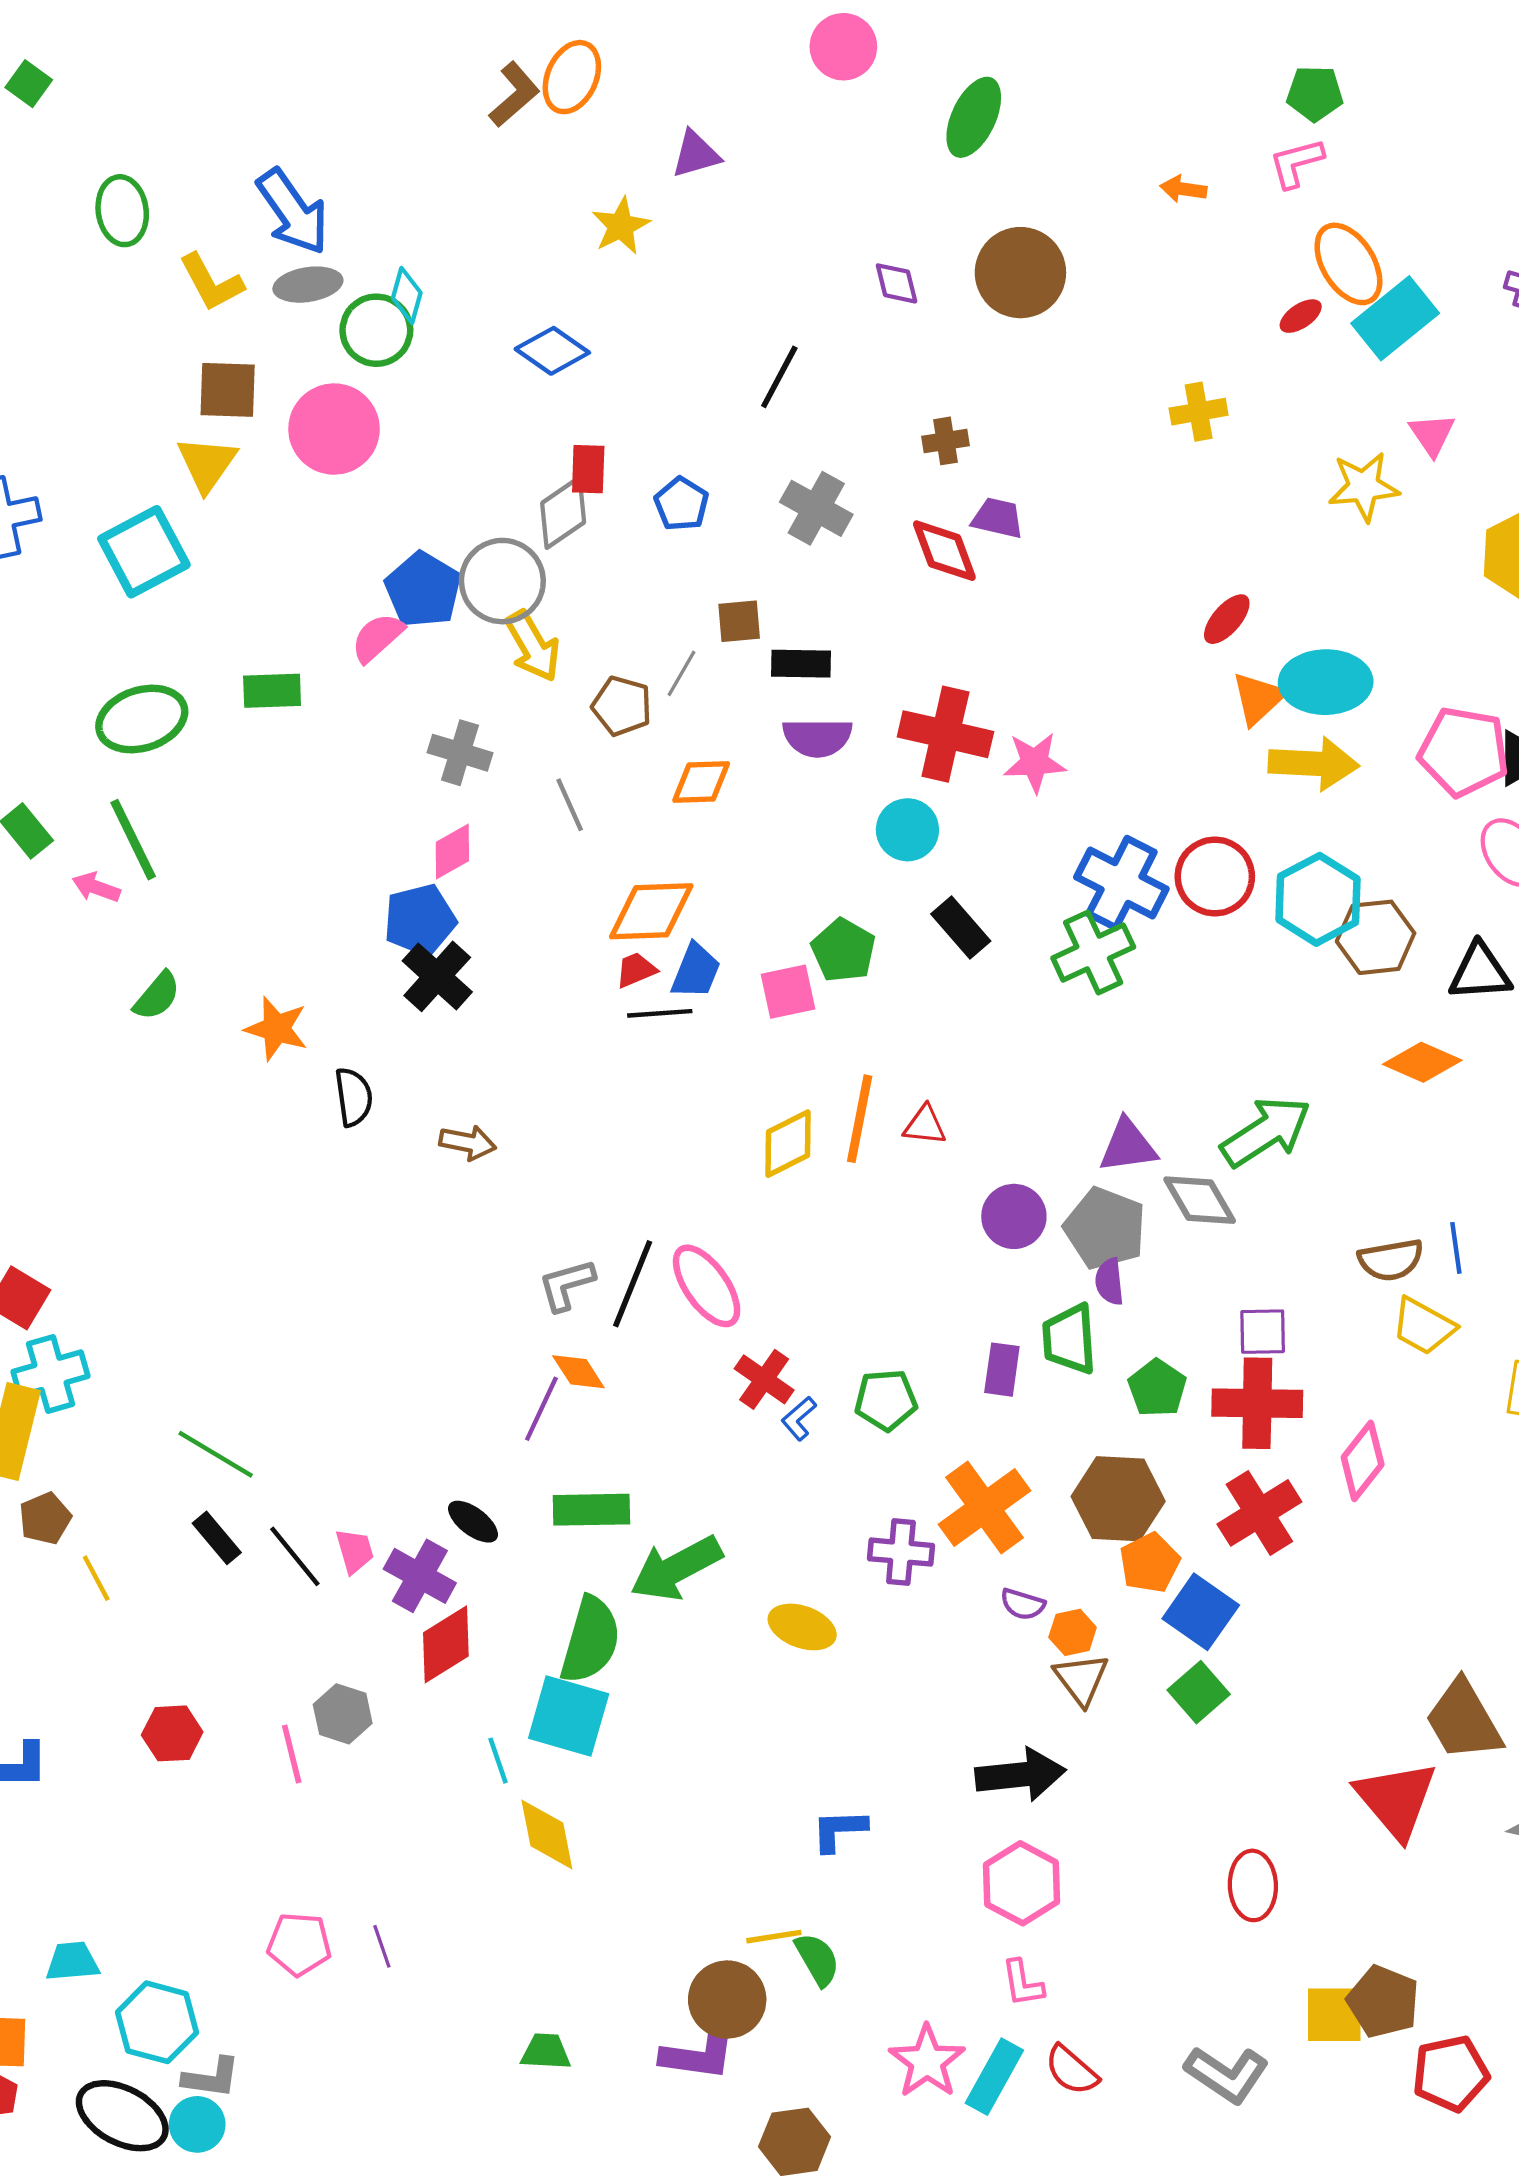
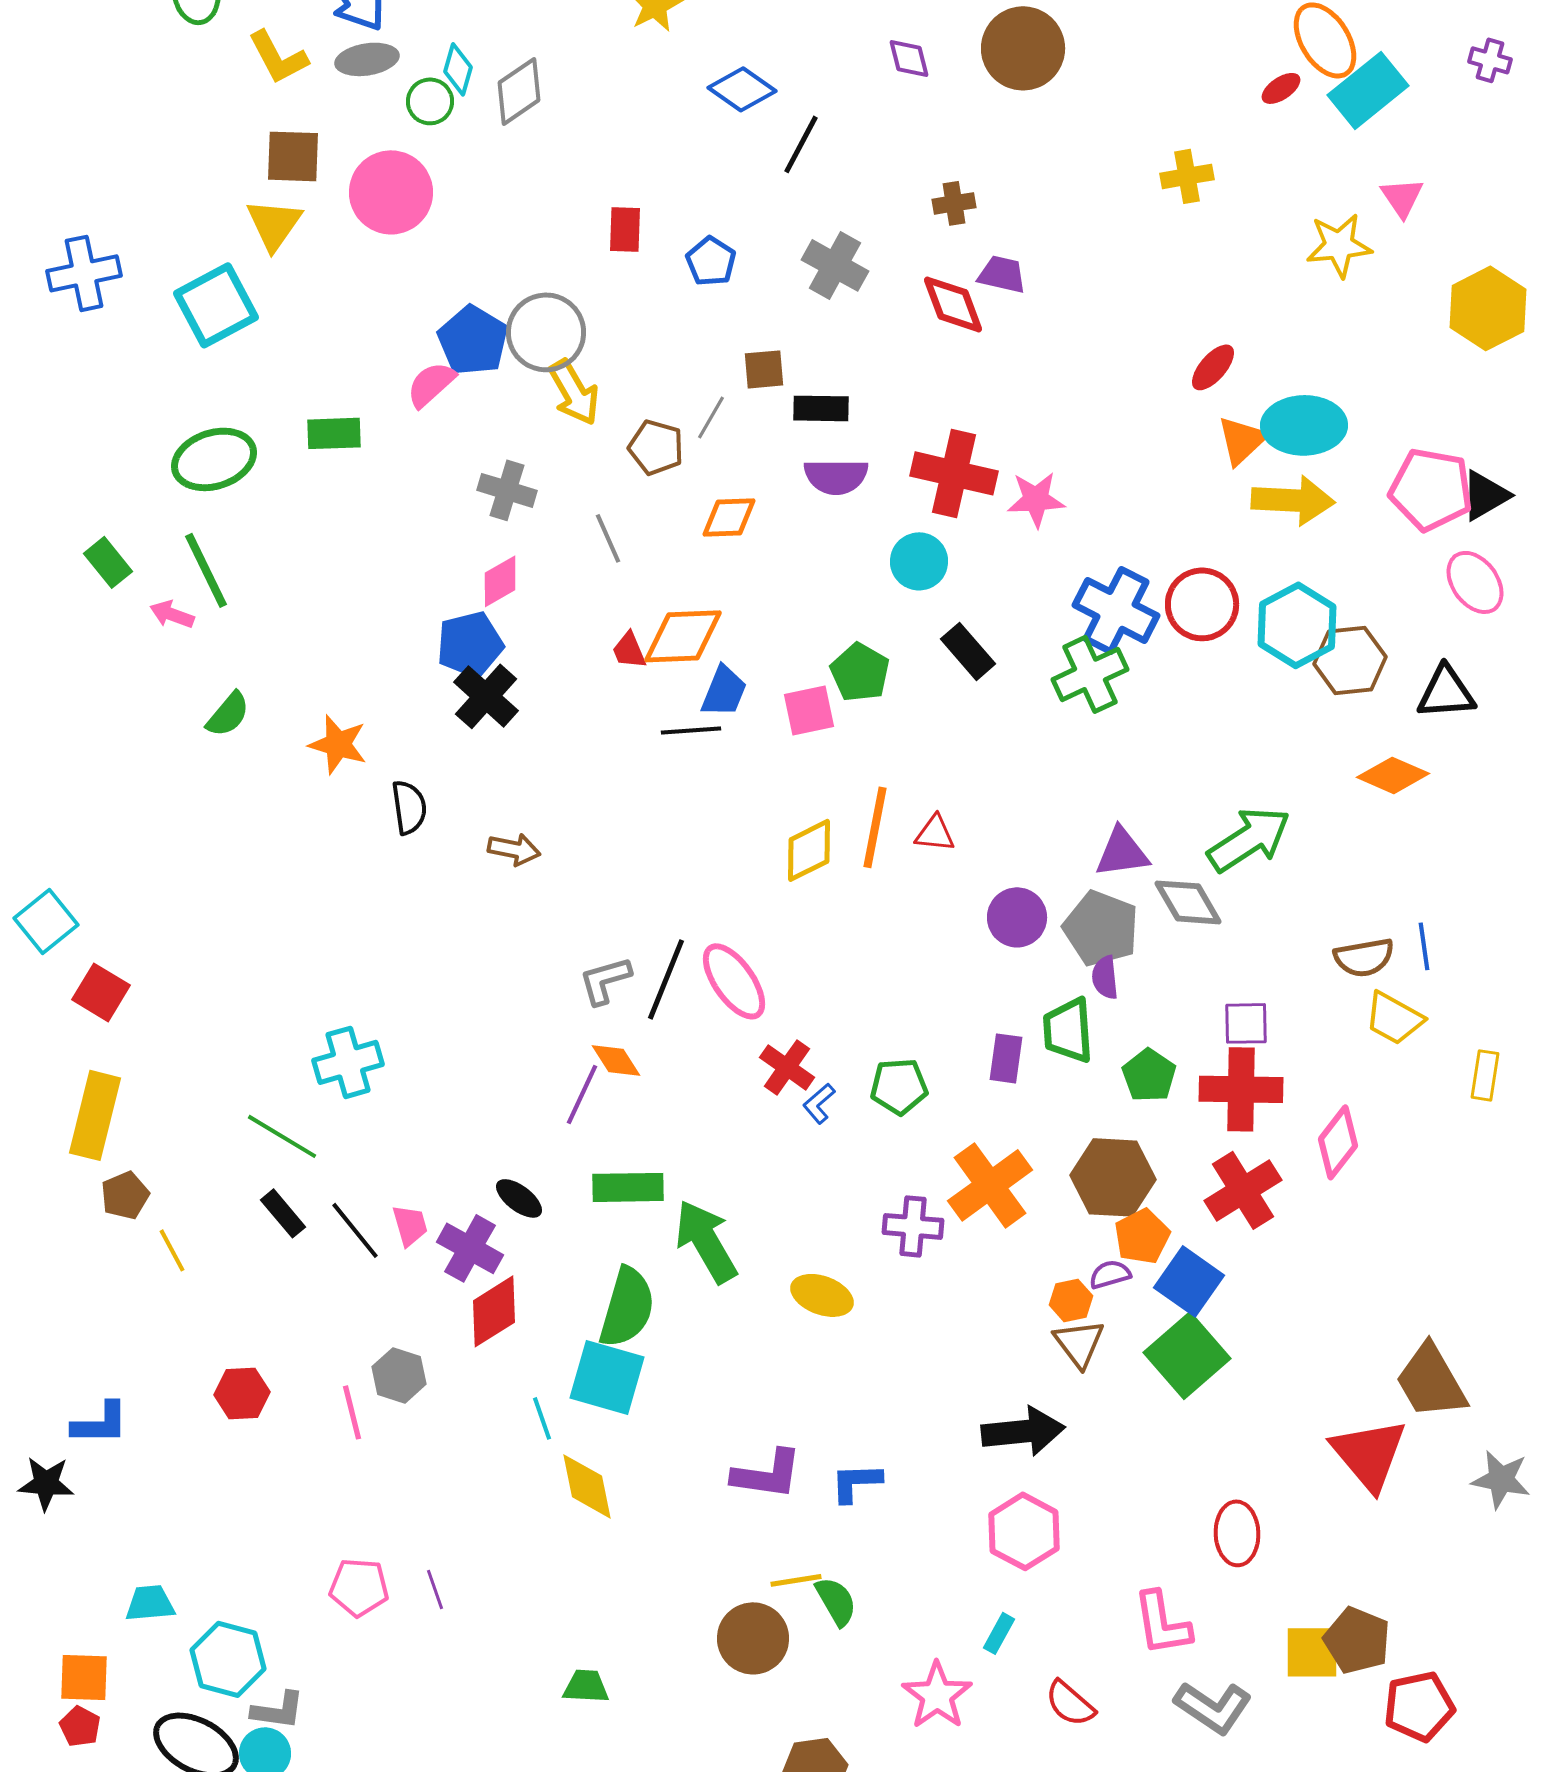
green circle: (376, 330) -> (430, 101), size x0.7
blue diamond: (552, 351) -> (742, 89), moved
gray diamond: (563, 513) -> (519, 91), moved
red trapezoid: (636, 970) -> (629, 650), moved, turned -90
cyan cross: (51, 1374) -> (348, 1062), moved
green arrow: (676, 1568) -> (706, 1241), turned 88
purple semicircle: (1023, 1604) -> (1110, 1274), moved, turned 147
green square: (1199, 1692) -> (1187, 1355), size x1.5
pink L-shape: (1023, 1983) -> (1162, 1623), moved, size x1.5
purple L-shape: (699, 2054) -> (767, 1474), moved
cyan rectangle: (994, 2077) -> (999, 1633), moved, size x0.6

